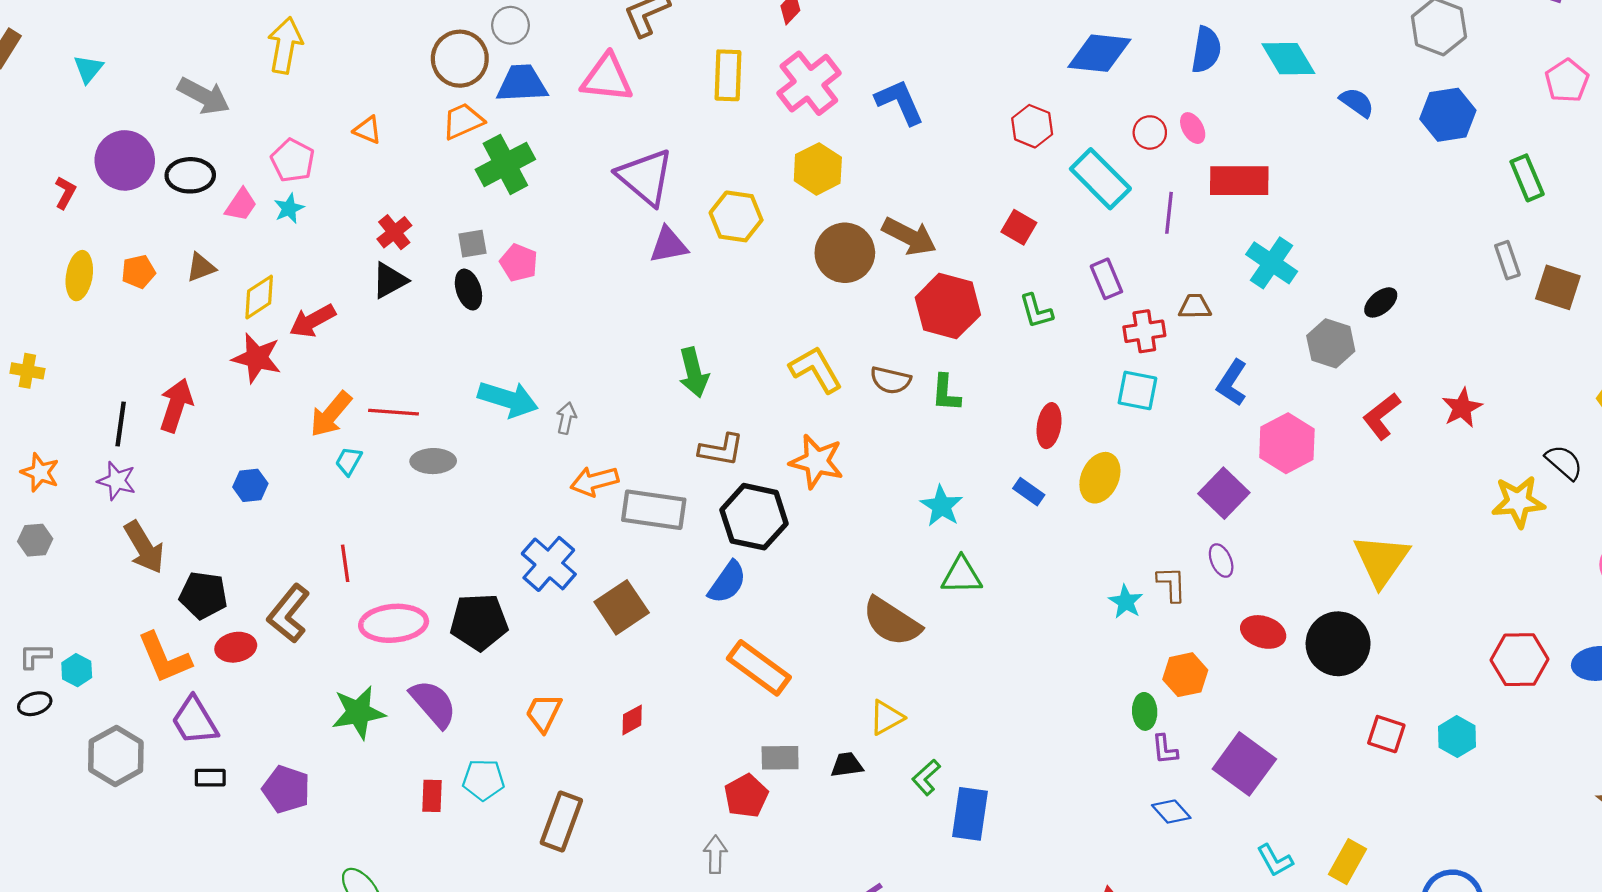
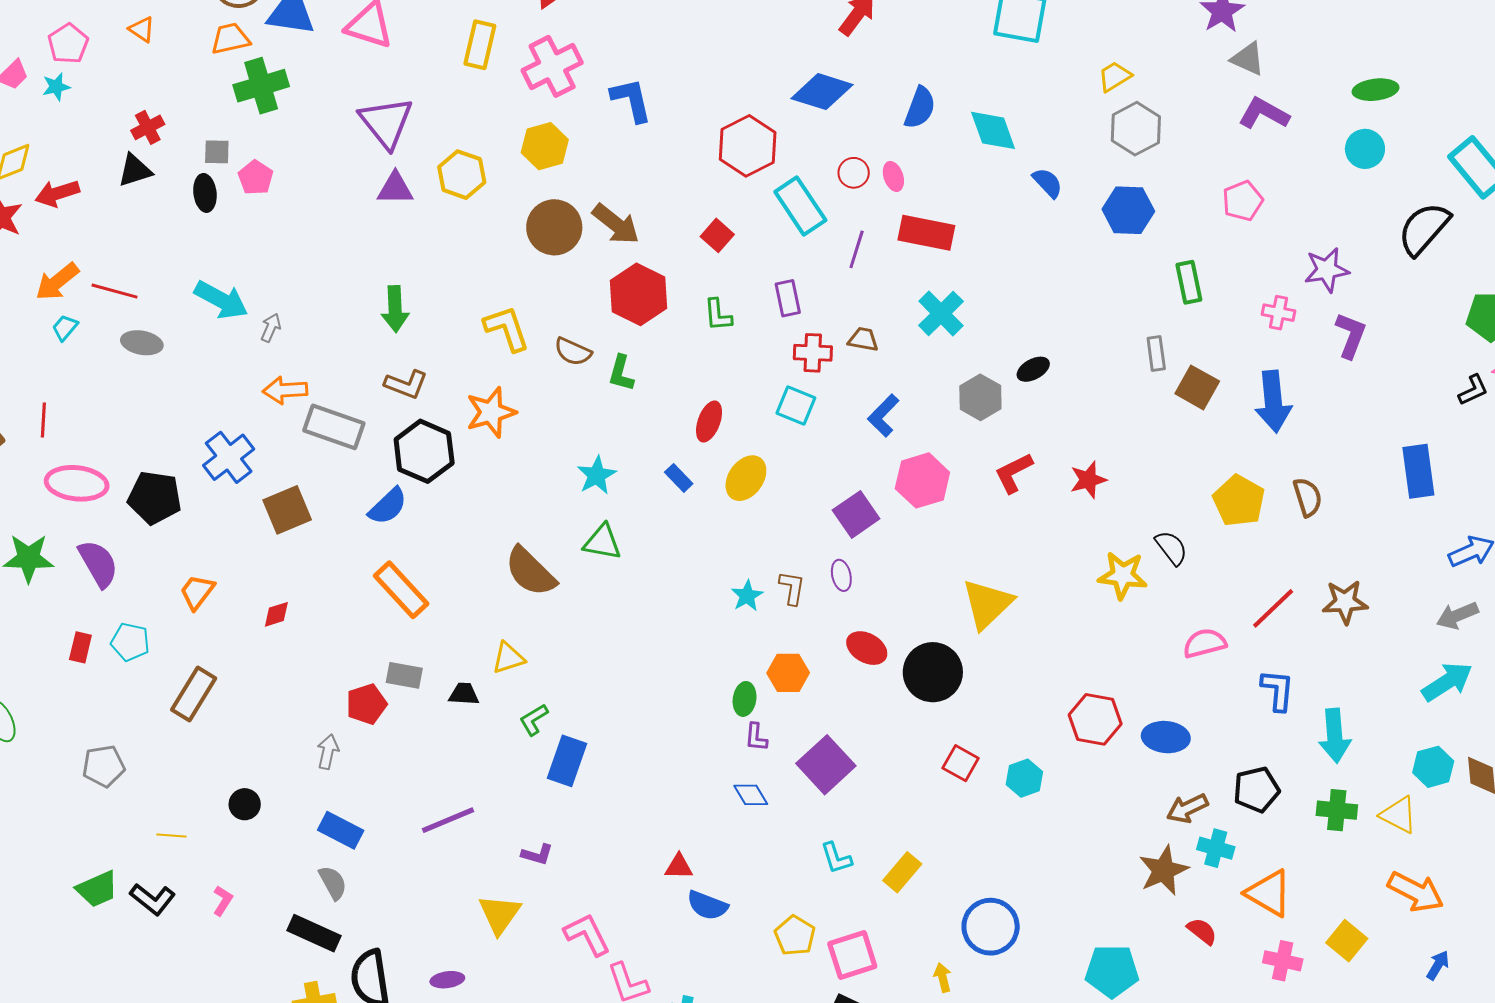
red hexagon: (1032, 126) -> (748, 146), size x1.5
orange star: (817, 462) -> (491, 412), turned 30

